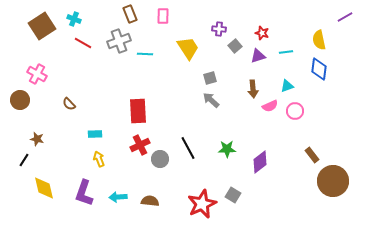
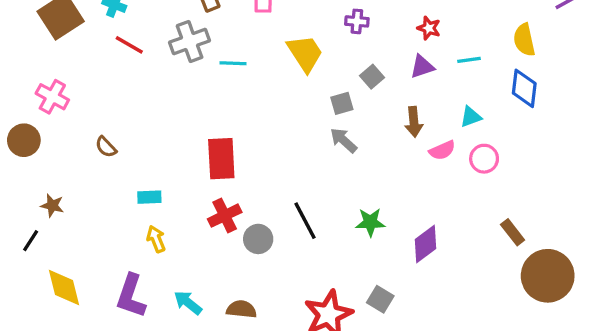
gray square: (235, 46) -> (372, 77), moved
cyan arrow: (118, 197) -> (188, 303), turned 42

